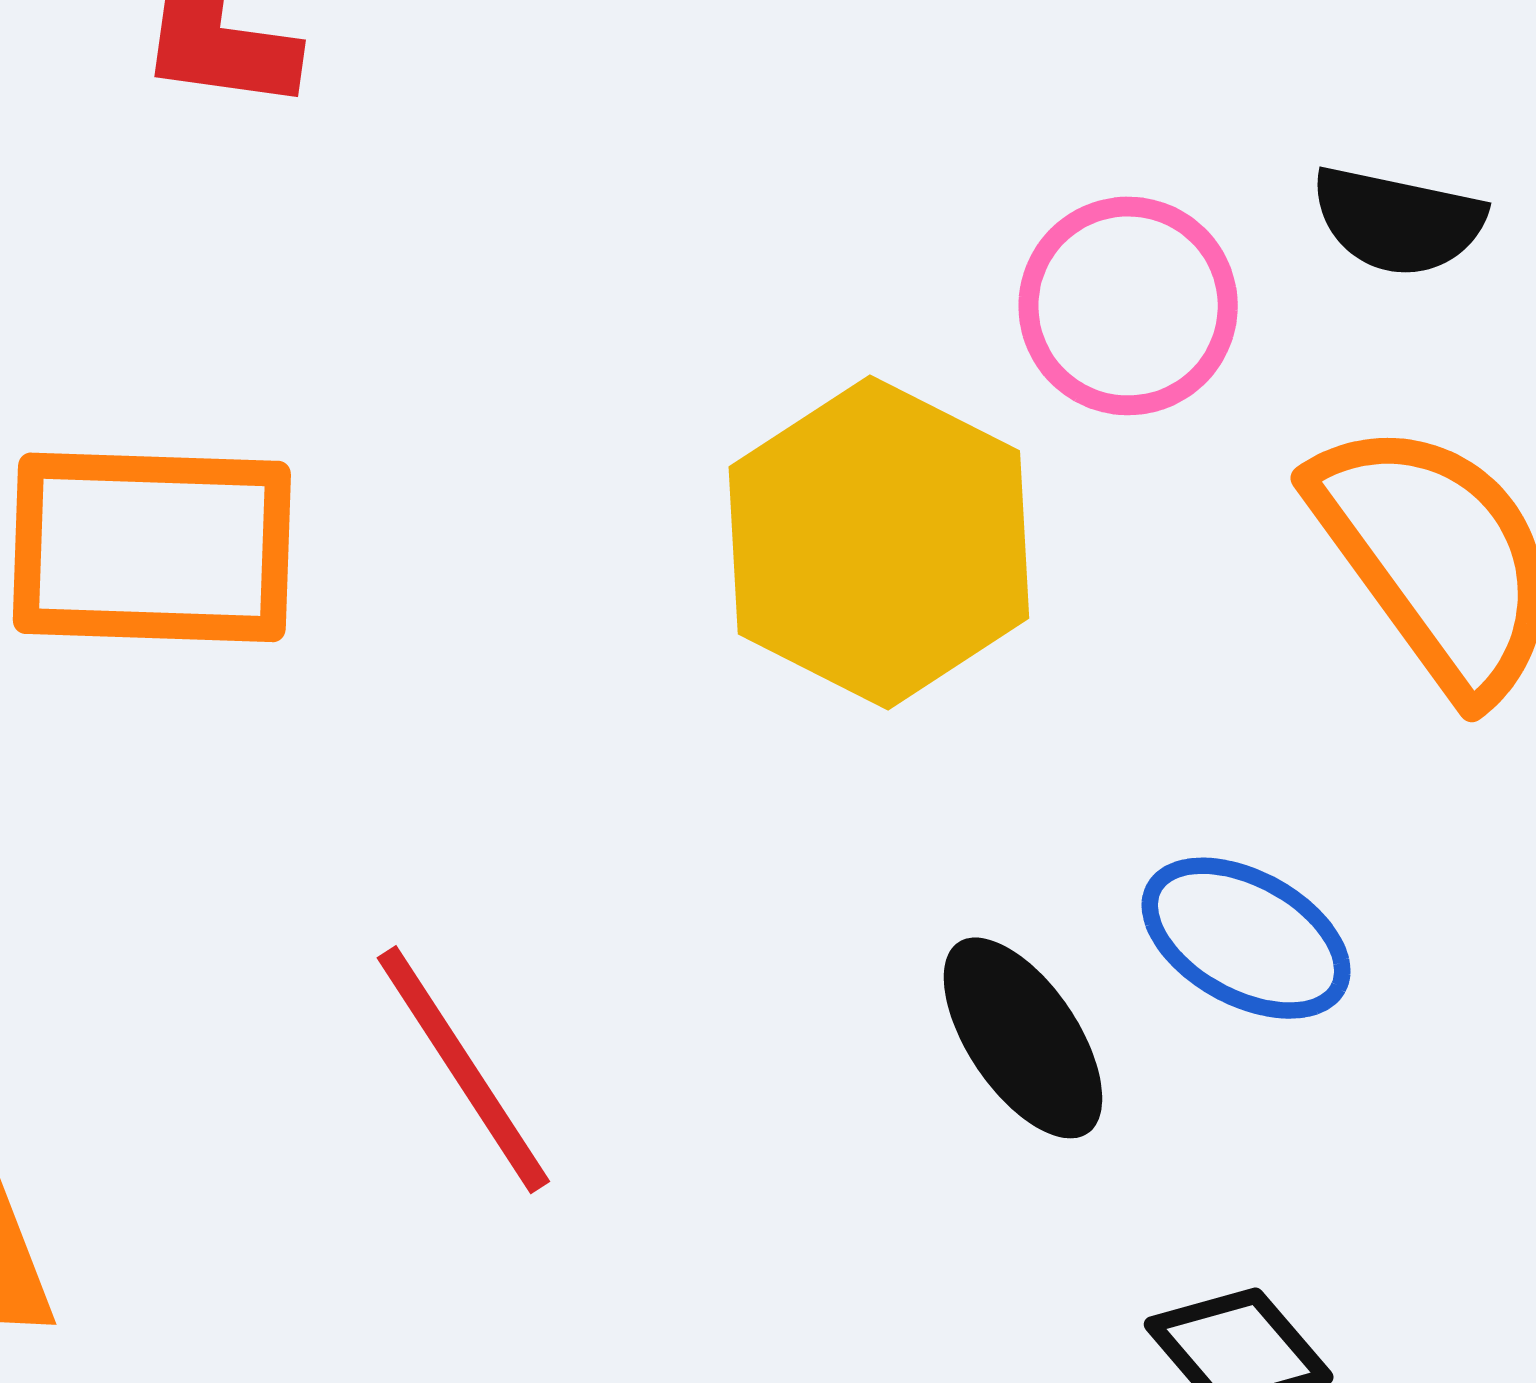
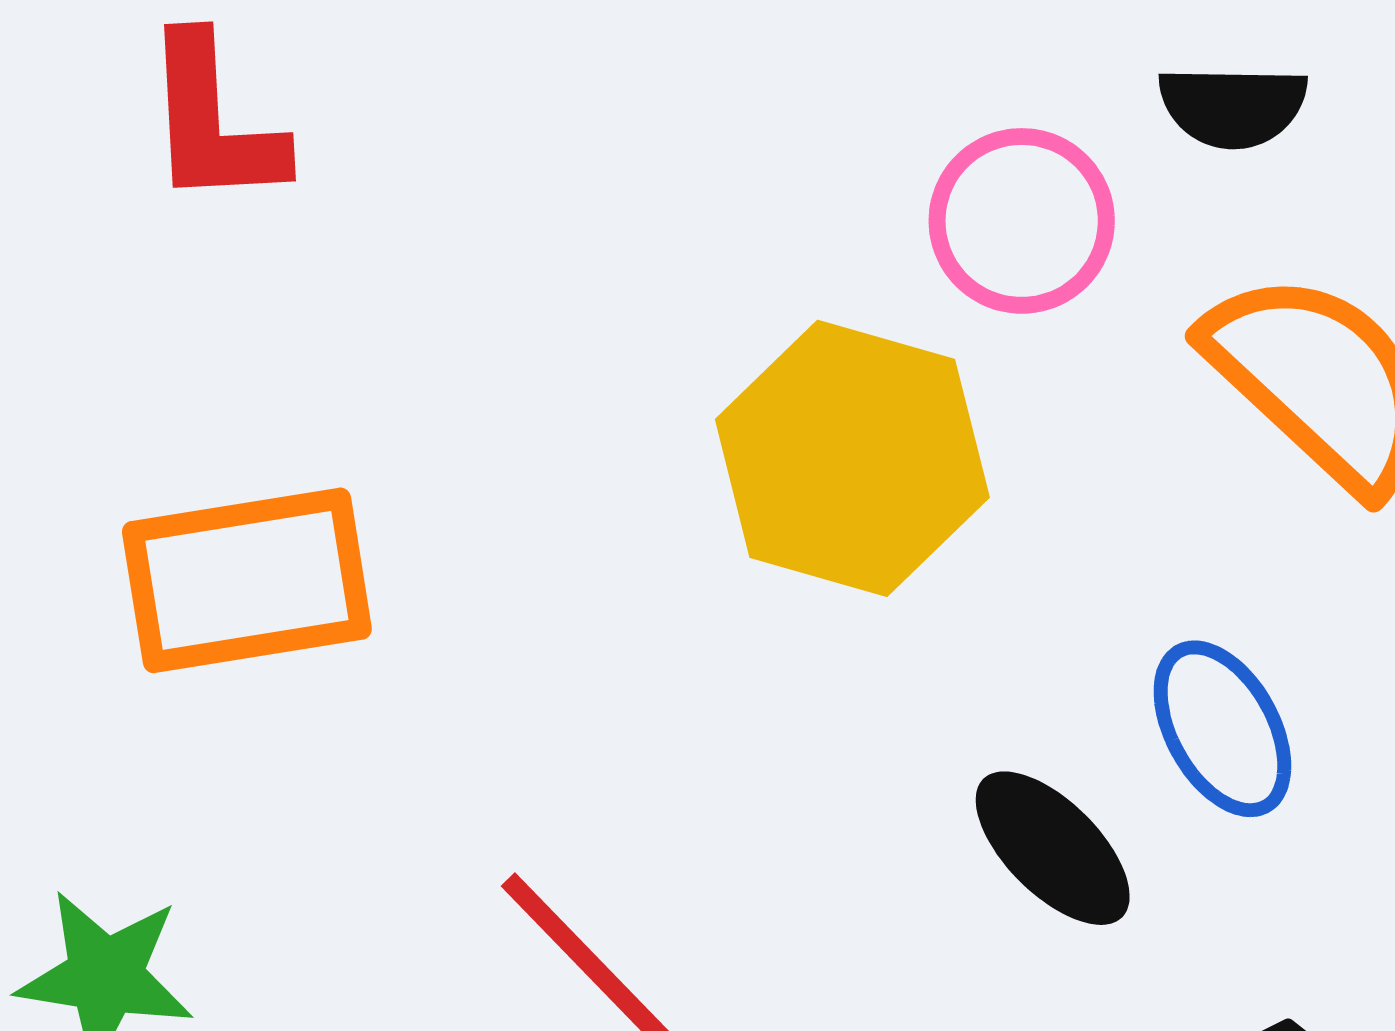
blue ellipse: (1246, 938) -> (1222, 729), turned 43

